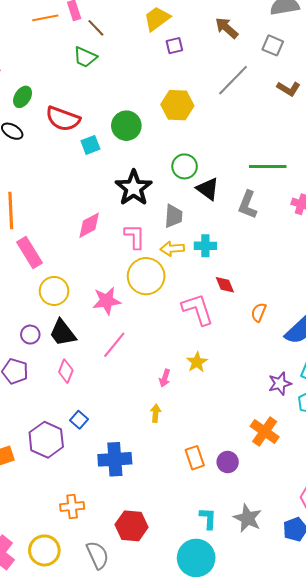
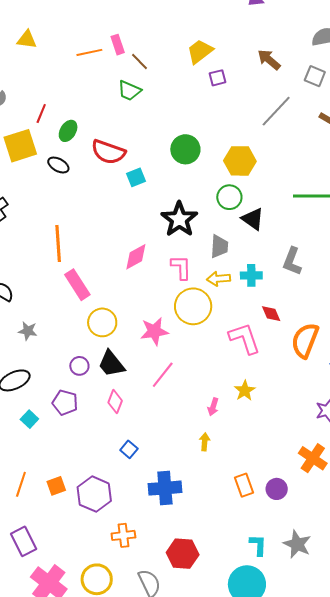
yellow hexagon: (177, 105) -> (240, 161), moved
green circle: (126, 126) -> (185, 149), moved
gray L-shape: (248, 205) -> (292, 261), moved
orange semicircle: (259, 312) -> (305, 340), size x1.8
purple hexagon: (46, 440) -> (94, 494), moved

